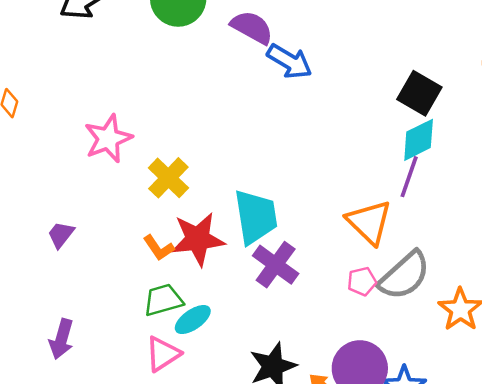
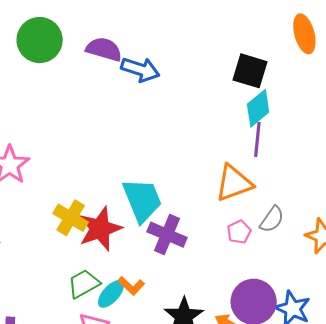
yellow cross: (168, 178) -> (71, 218), moved
orange triangle: (369, 222) -> (234, 183), turned -51
orange L-shape: (159, 248) -> (131, 286), moved
gray semicircle: (404, 276) -> (272, 219), size x0.6

